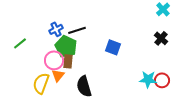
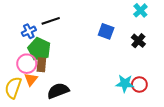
black line: (77, 30) -> (51, 21), moved
blue square: (113, 47) -> (106, 31), moved
black semicircle: (84, 86) -> (58, 91), turned 85

